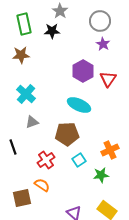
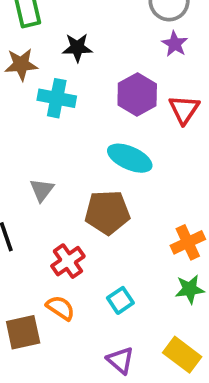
black star: (52, 31) -> (77, 48), moved
cyan cross: (26, 94) -> (57, 98), moved, turned -30
gray triangle: (32, 122) -> (42, 190), turned -32
cyan square: (79, 160) -> (120, 300), moved
green star: (101, 175) -> (190, 289), moved

